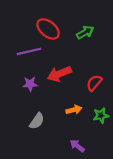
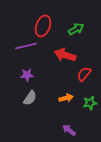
red ellipse: (48, 29) -> (43, 26), turned 70
red arrow: (59, 74) -> (65, 55), moved, turned 40
gray semicircle: (37, 121) -> (30, 98), moved

